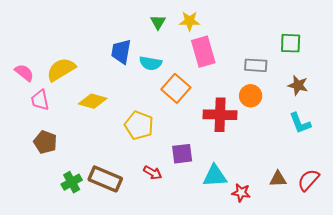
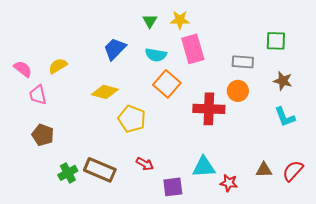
blue trapezoid: (121, 52) -> (115, 49), turned 35
cyan semicircle: (151, 63) -> (156, 55), moved
yellow semicircle: (61, 69) -> (58, 66), size x0.7
yellow diamond: (93, 101) -> (105, 92), moved
purple square: (182, 154) -> (173, 187), moved

